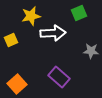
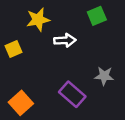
white arrow: (53, 33) -> (65, 40), size x0.7
gray star: (91, 51) -> (104, 76), moved

